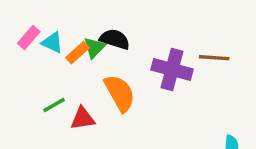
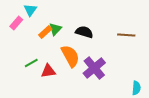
black semicircle: (115, 39) -> (84, 32), moved
cyan triangle: (52, 43) -> (30, 10), moved, turned 40
purple cross: (172, 70) -> (94, 68), moved, turned 35

